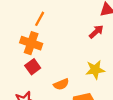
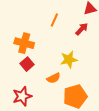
orange line: (40, 19) -> (54, 20), moved
yellow star: (95, 70) -> (69, 60), moved

